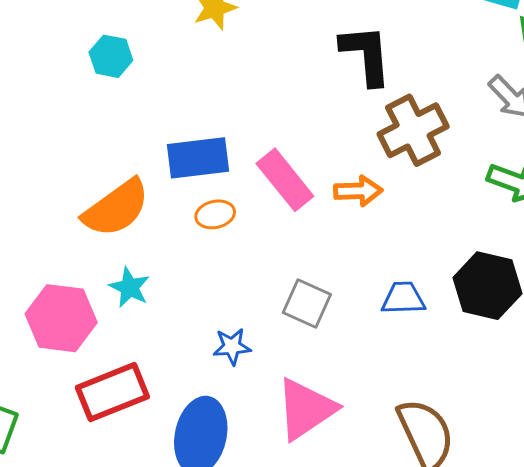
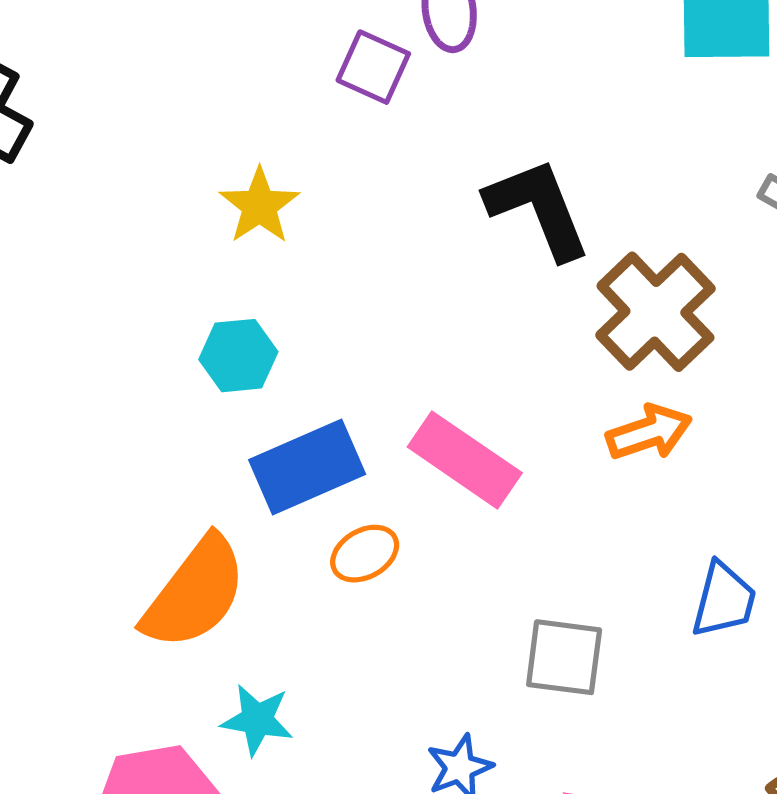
cyan hexagon: (111, 56) -> (238, 356), moved
orange arrow: (358, 191) -> (649, 432), moved
blue trapezoid: (403, 298) -> (724, 600), turned 123

